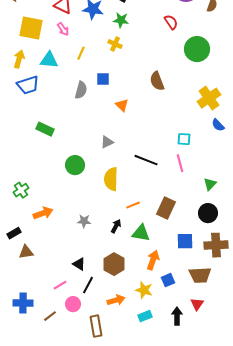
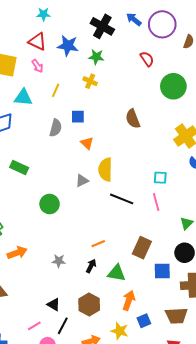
orange triangle: (122, 105) -> (87, 143), moved
yellow semicircle: (111, 179) -> (105, 170), moved
orange line: (133, 205) -> (98, 244), moved
blue square: (185, 241) -> (162, 271), moved

